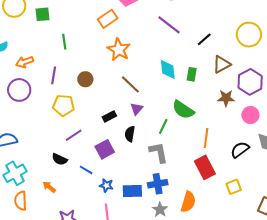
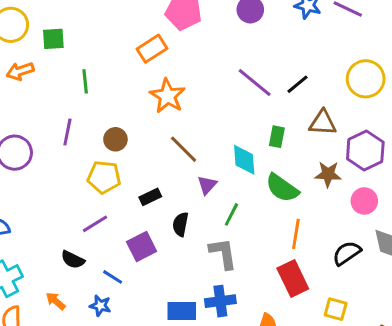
purple line: (169, 25) -> (255, 82), moved
orange arrow: (25, 62) -> (20, 71), moved
brown triangle: (222, 64) -> (323, 123), turned 30
cyan diamond: (168, 69) -> (244, 160), moved
yellow pentagon: (64, 105) -> (104, 177), moved
purple triangle: (137, 109) -> (207, 185), moved
green semicircle: (183, 110) -> (282, 188), moved
blue star: (106, 185) -> (100, 306), moved
yellow square: (234, 187) -> (336, 309), turned 35

